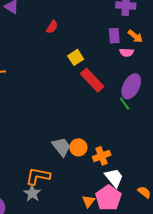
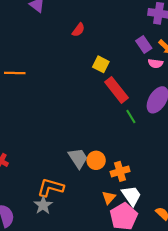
purple rectangle: (114, 36) -> (144, 45), turned -35
yellow square: (76, 57) -> (101, 64), turned -35
green line: (125, 104) -> (131, 116), moved
orange triangle: (88, 201) -> (109, 197), moved

